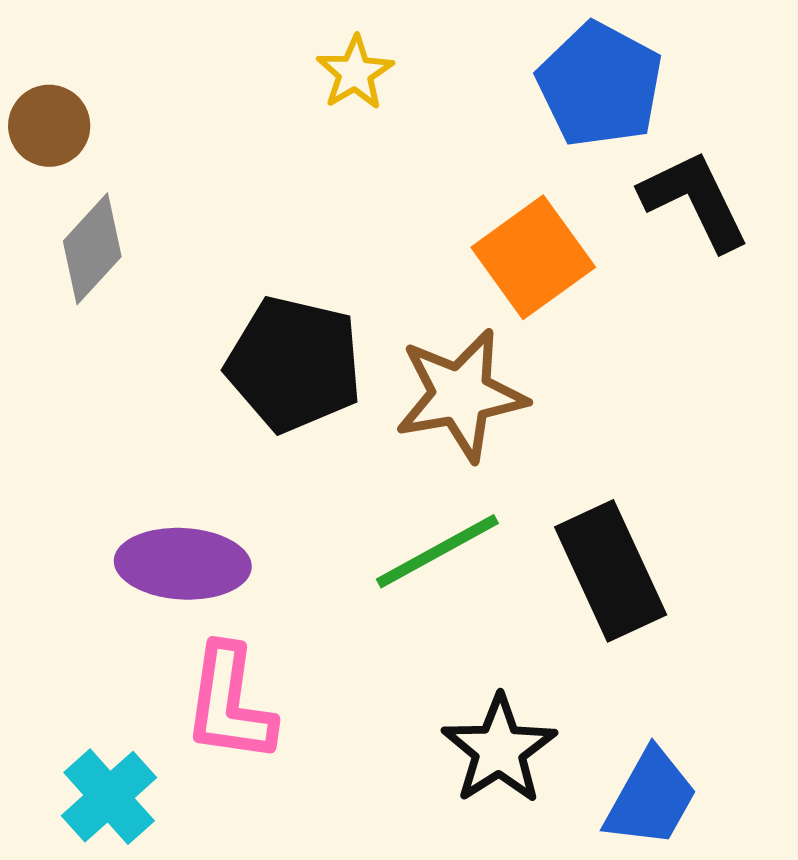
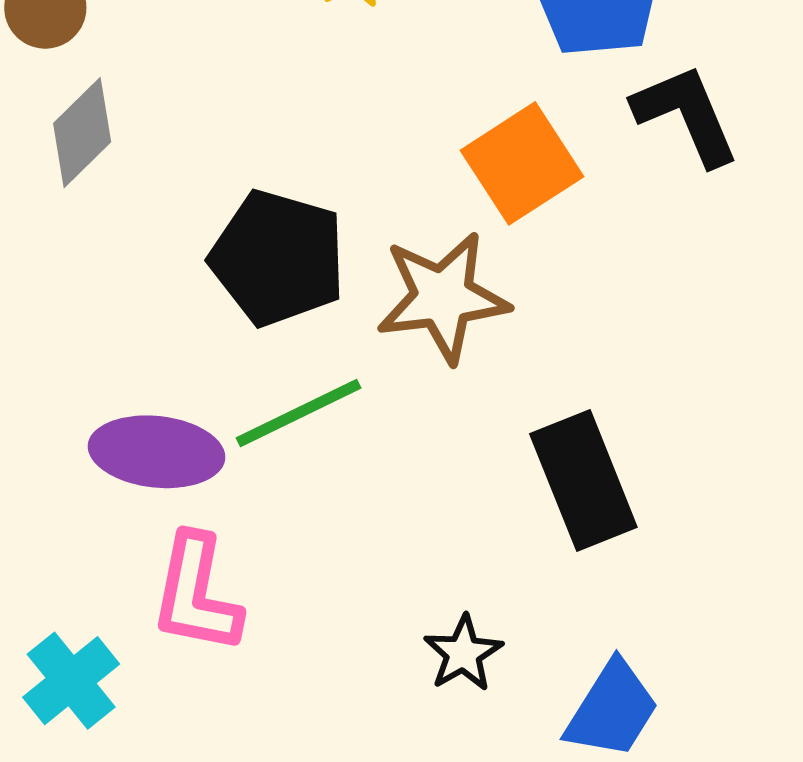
green line: (437, 551) -> (299, 413), moved
black star: (499, 750) -> (463, 653), size x0.7

